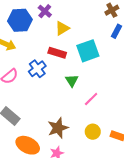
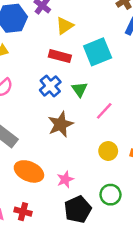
blue cross: (37, 69) -> (50, 86), moved
brown star: (58, 128) -> (61, 124), moved

